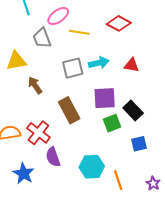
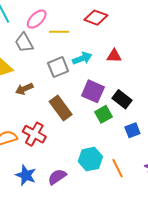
brown arrow: (35, 85) -> (24, 89), turned -72
purple square: (105, 98) -> (93, 91), turned 35
purple semicircle: (53, 157) -> (57, 177), moved, turned 84

